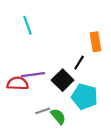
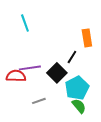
cyan pentagon: (85, 97) -> (77, 88), turned 30
green semicircle: (58, 116) -> (79, 106), moved

